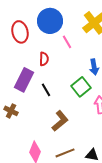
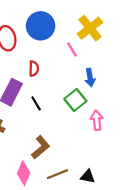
pink line: (67, 42) -> (72, 49), moved
brown L-shape: (60, 121) -> (41, 147), moved

